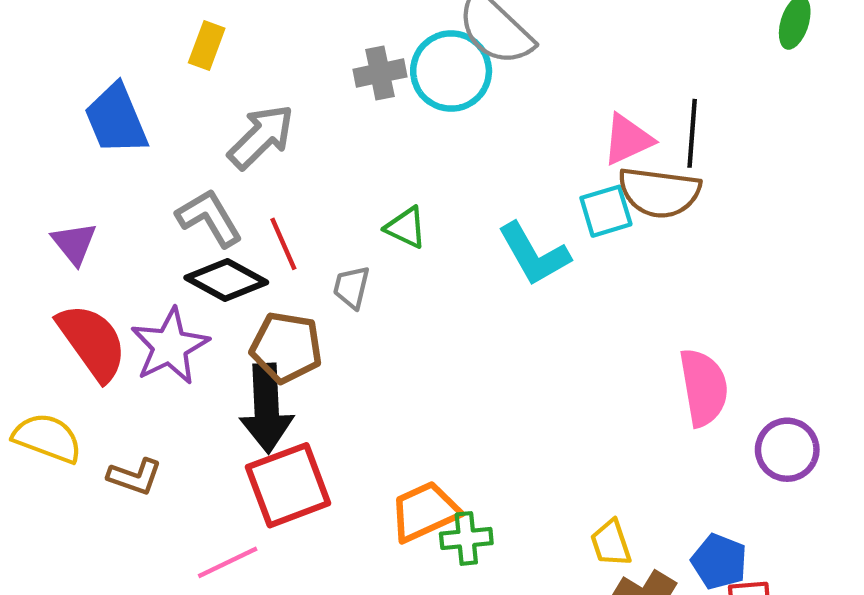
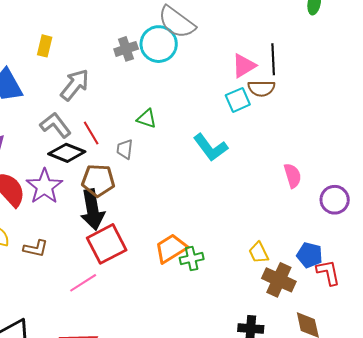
brown semicircle: (659, 192) -> (261, 88), size x0.7
cyan L-shape: (534, 254) -> (211, 148), moved
pink semicircle: (704, 387) -> (293, 176), size x0.7

